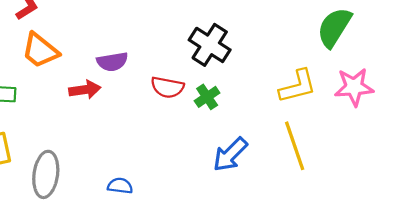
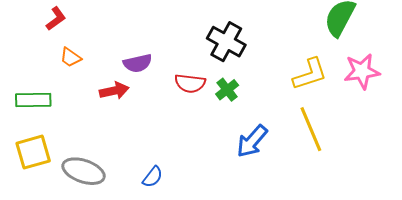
orange trapezoid: (40, 50) -> (71, 57), size x0.6
gray ellipse: (46, 174) -> (84, 171), turned -75
blue semicircle: (120, 186) -> (153, 177), turned 125

